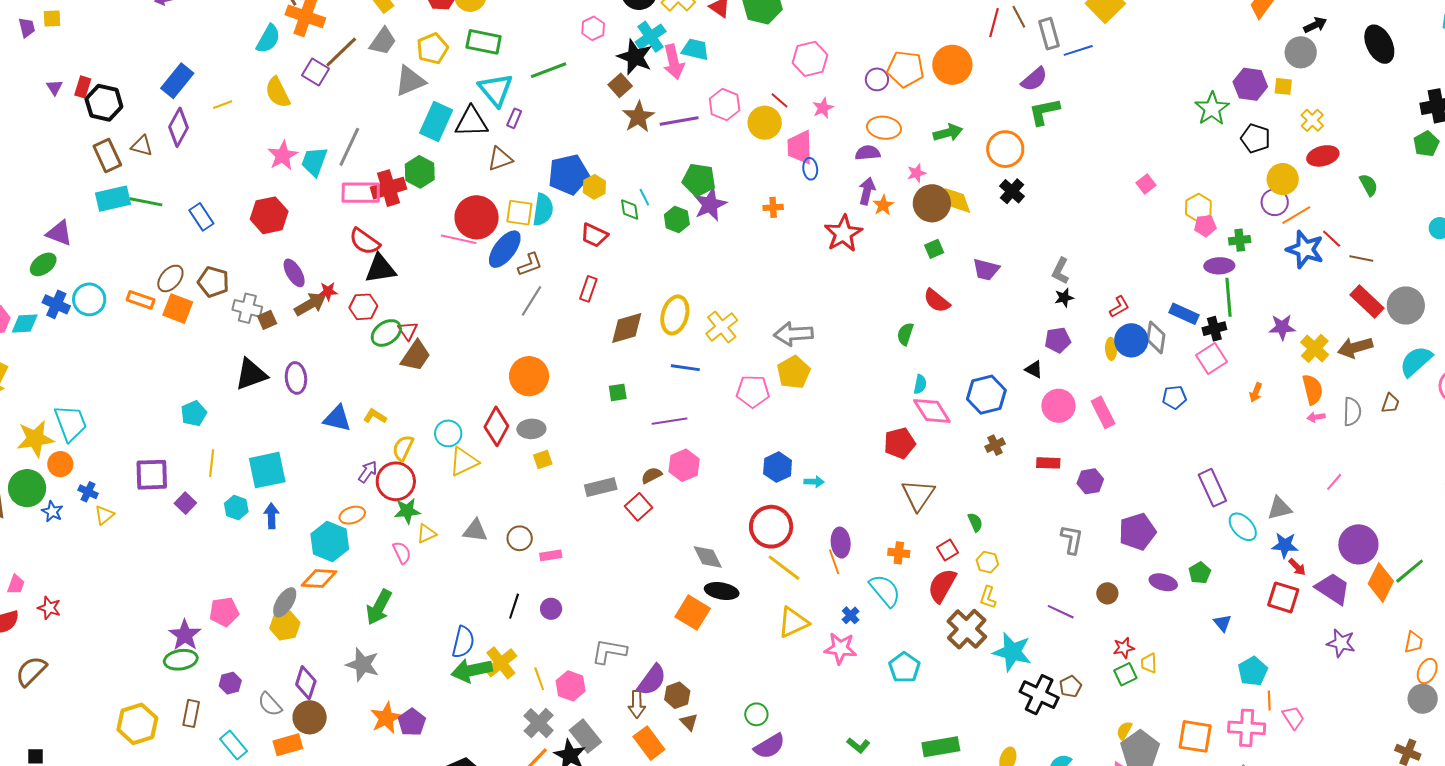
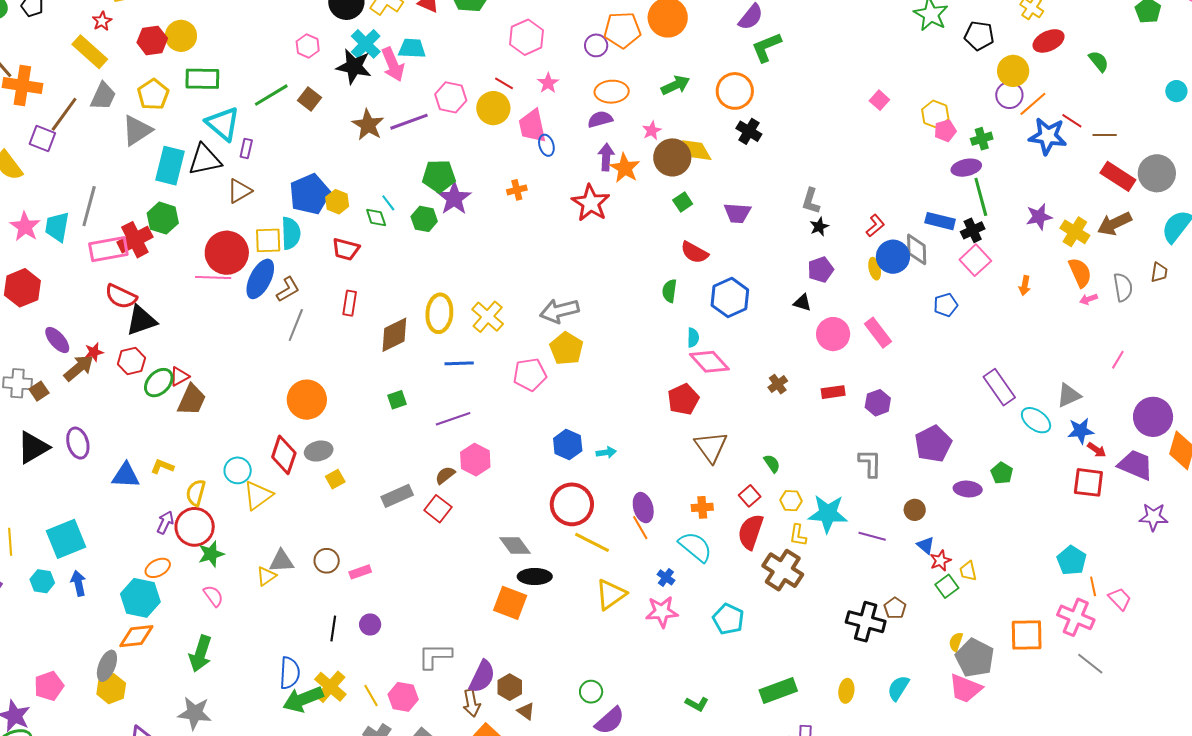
brown square: (620, 85) -> (310, 99), moved
orange star: (883, 205) -> (625, 168), size x1.4
red triangle: (408, 331) -> (179, 376), turned 45
blue hexagon: (986, 395) -> (730, 298), moved
yellow triangle: (426, 534) -> (266, 576), moved
blue triangle: (1223, 623) -> (926, 545), moved
cyan star: (1012, 652) -> (828, 514), moved
pink cross: (1247, 728) -> (1076, 617), turned 30

